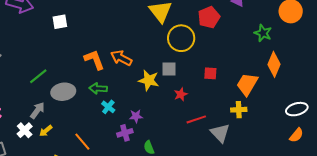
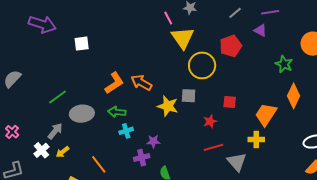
orange L-shape: (94, 60) -> (114, 83), turned 75
red star: (181, 94) -> (210, 121), moved
cyan cross: (108, 107) -> (126, 131), turned 32

